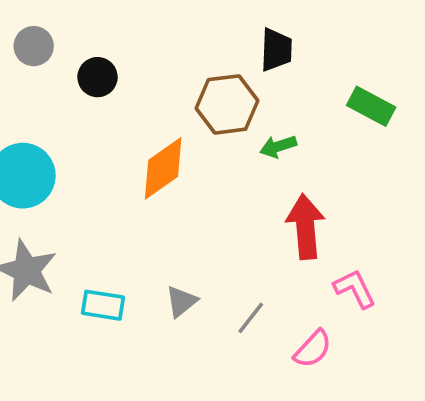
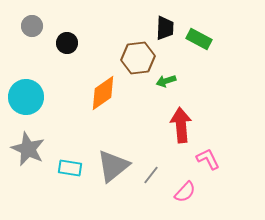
green rectangle: (371, 106) -> (199, 39), moved
gray triangle: (181, 301) -> (113, 166), size x1.8

